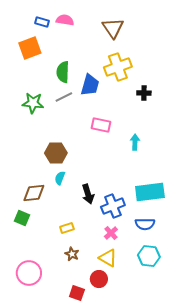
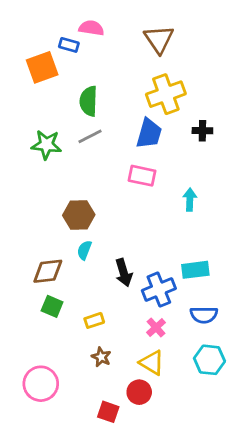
blue rectangle: (42, 22) -> (69, 45), moved
blue trapezoid: (90, 85) -> (149, 133), moved
cyan rectangle: (150, 192) -> (195, 270), moved, size x0.7
green square: (22, 218) -> (52, 306), moved

